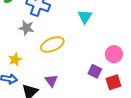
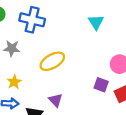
cyan triangle: (85, 17) -> (96, 22), moved
gray star: (26, 28) -> (12, 48), moved

